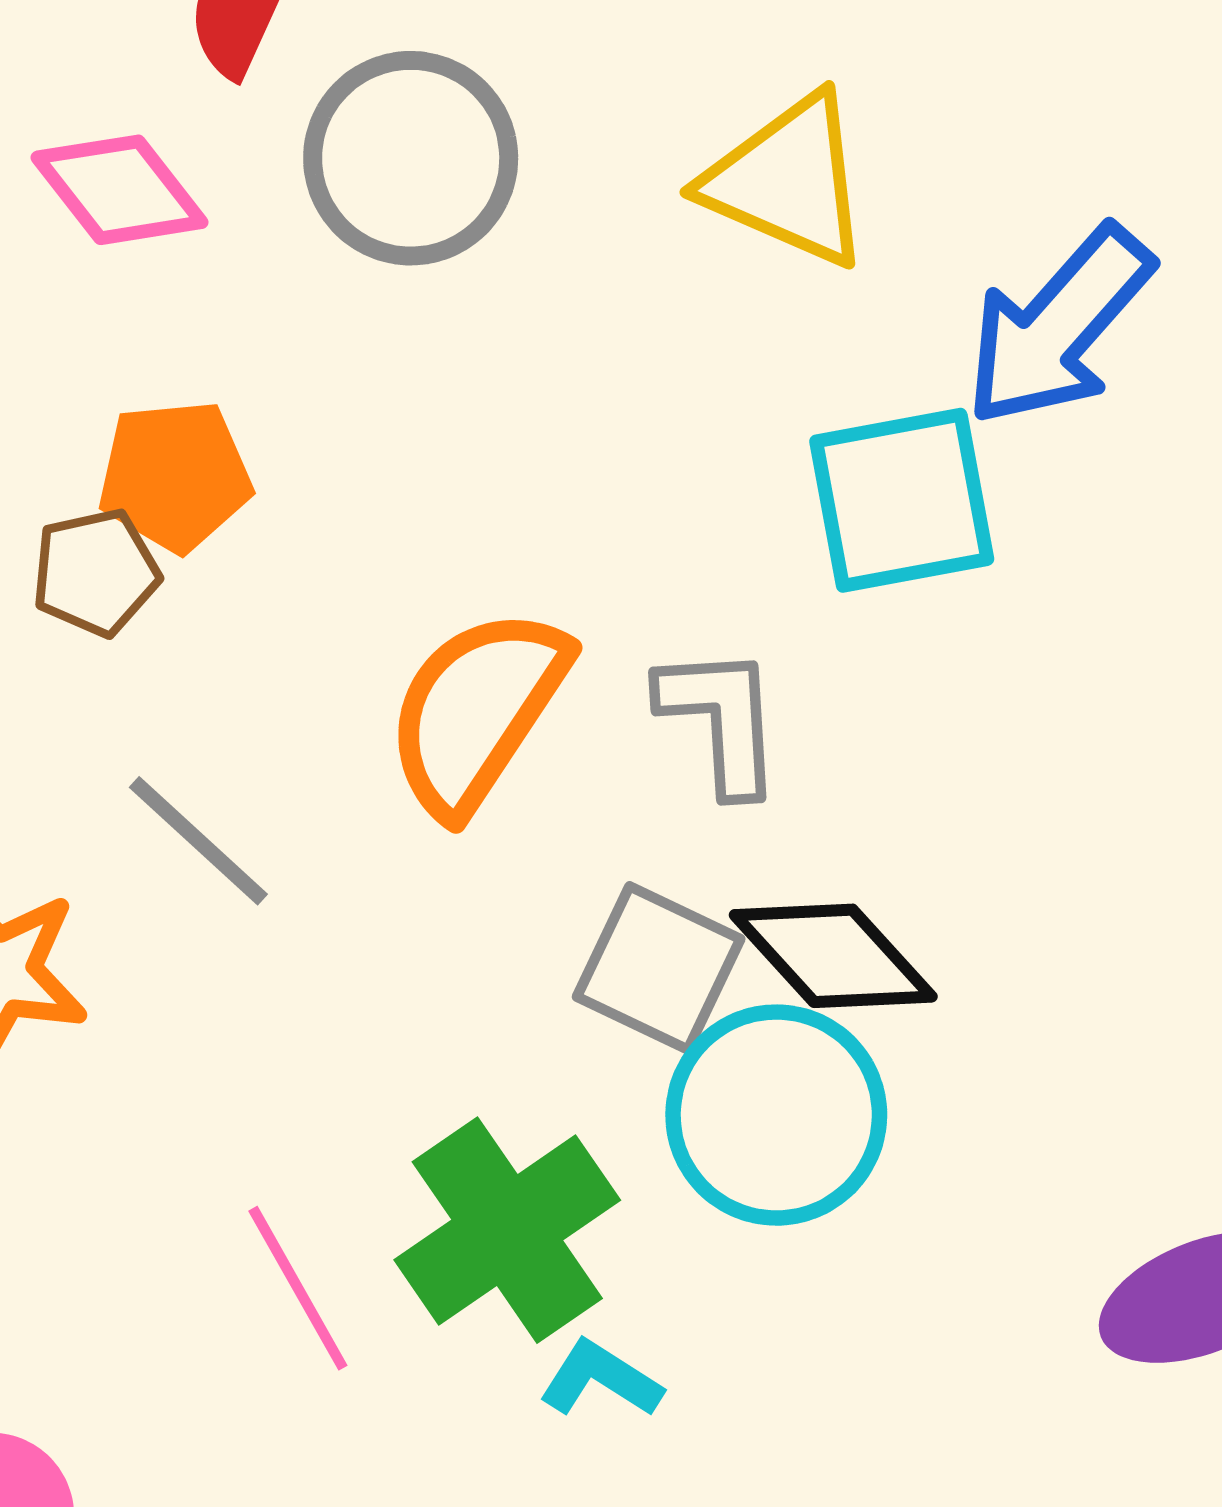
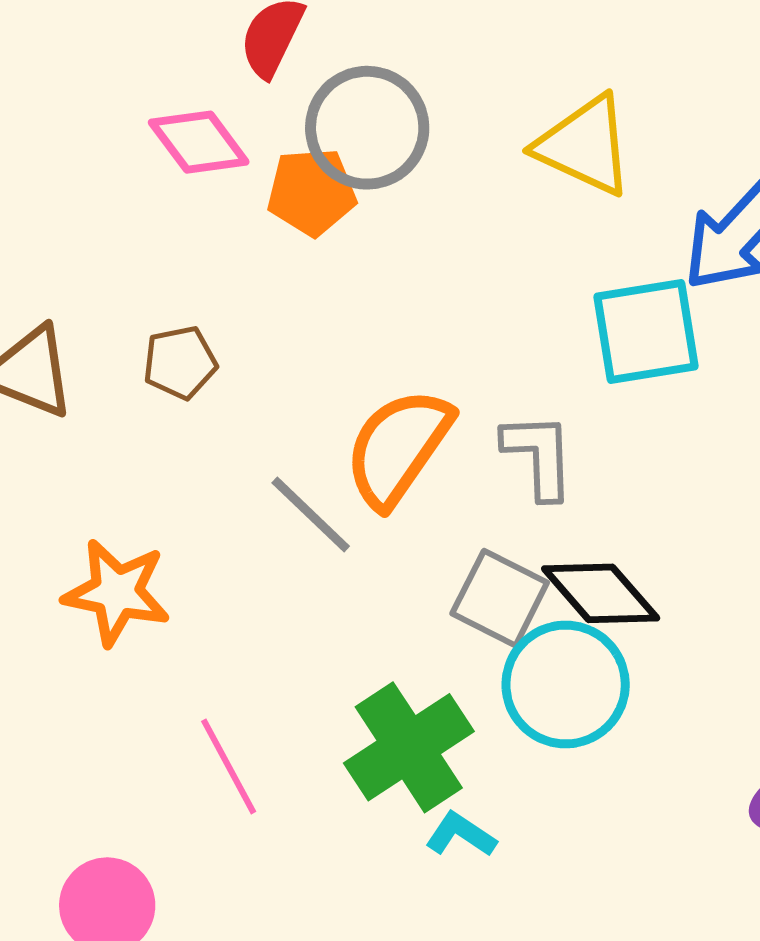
orange pentagon: (175, 476) -> (312, 192), moved
gray line: (198, 841) -> (311, 514), moved
pink line: (298, 1288) -> (229, 766), moved

